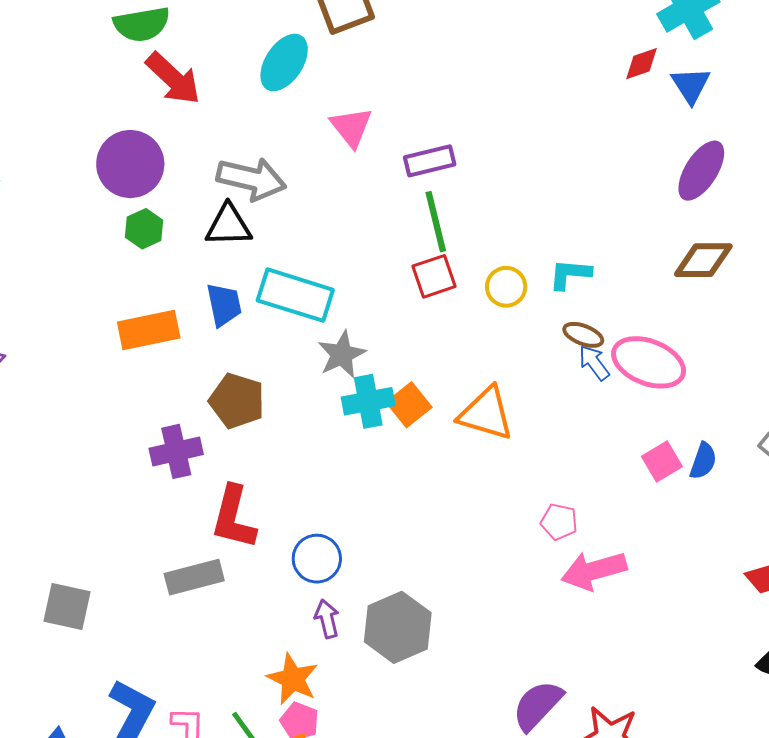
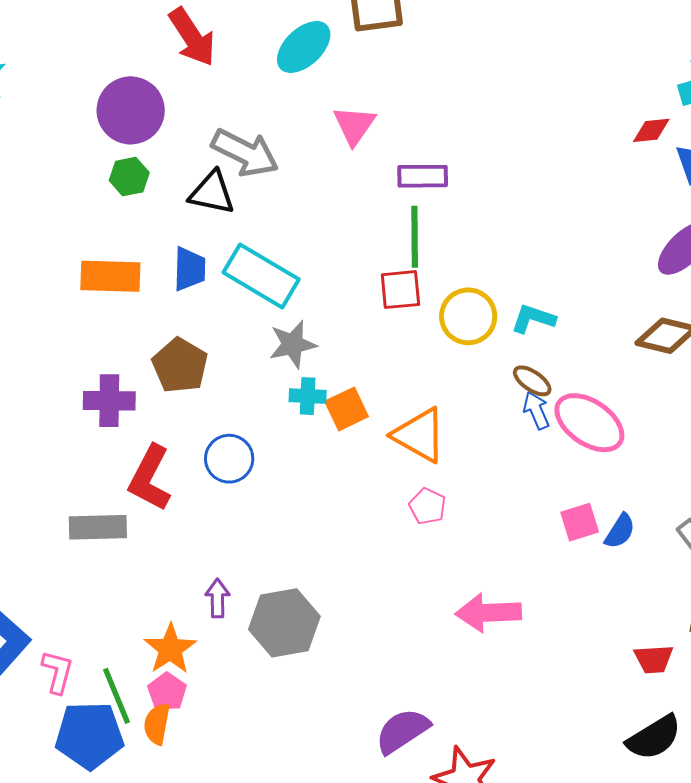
yellow circle: (506, 287) -> (468, 316), size x1.4
cyan cross: (368, 401) -> (308, 396), size x0.7
pink pentagon: (559, 522) -> (427, 506), moved
blue circle: (317, 559) -> (229, 459), moved

